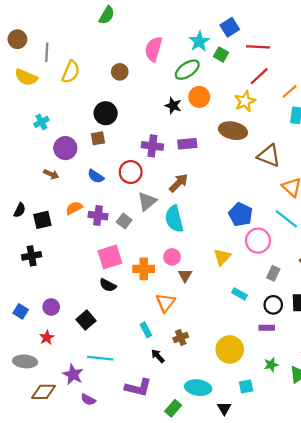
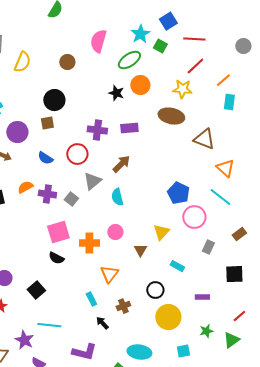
yellow star: (245, 101) -> (182, 89), turned 30
cyan semicircle: (174, 219) -> (117, 197), size x0.7
brown triangle: (185, 275) -> (140, 250), moved
black circle: (273, 305) -> (155, 290), moved

